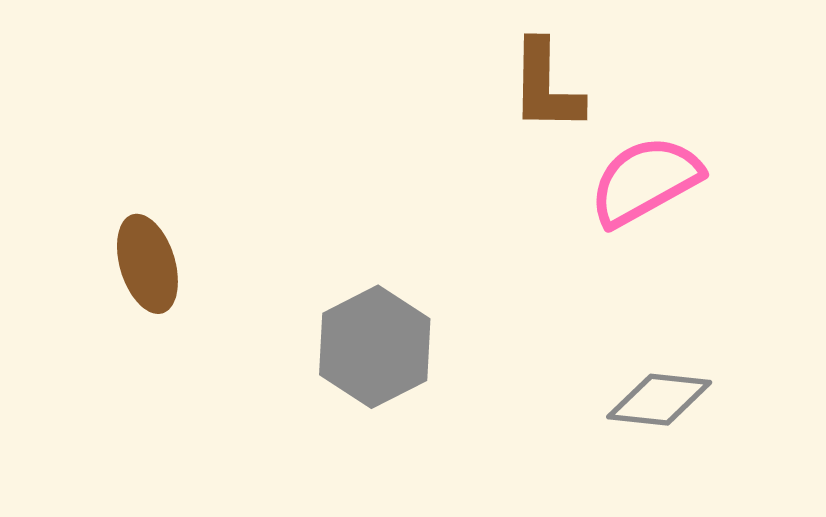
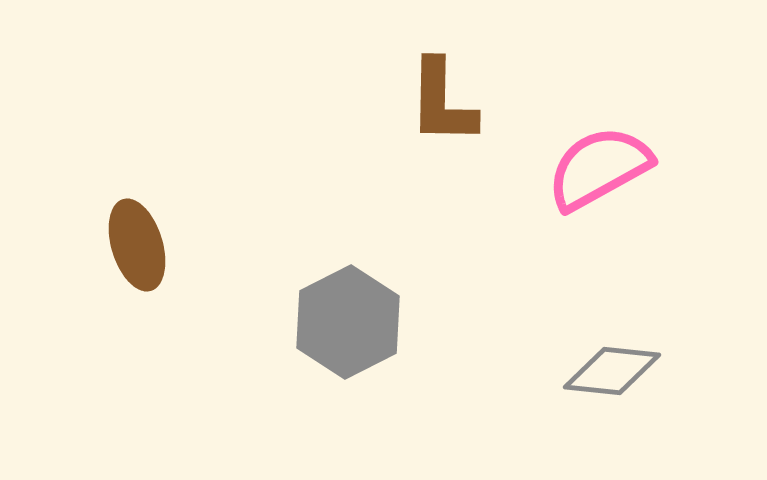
brown L-shape: (546, 86) -> (442, 102), moved

